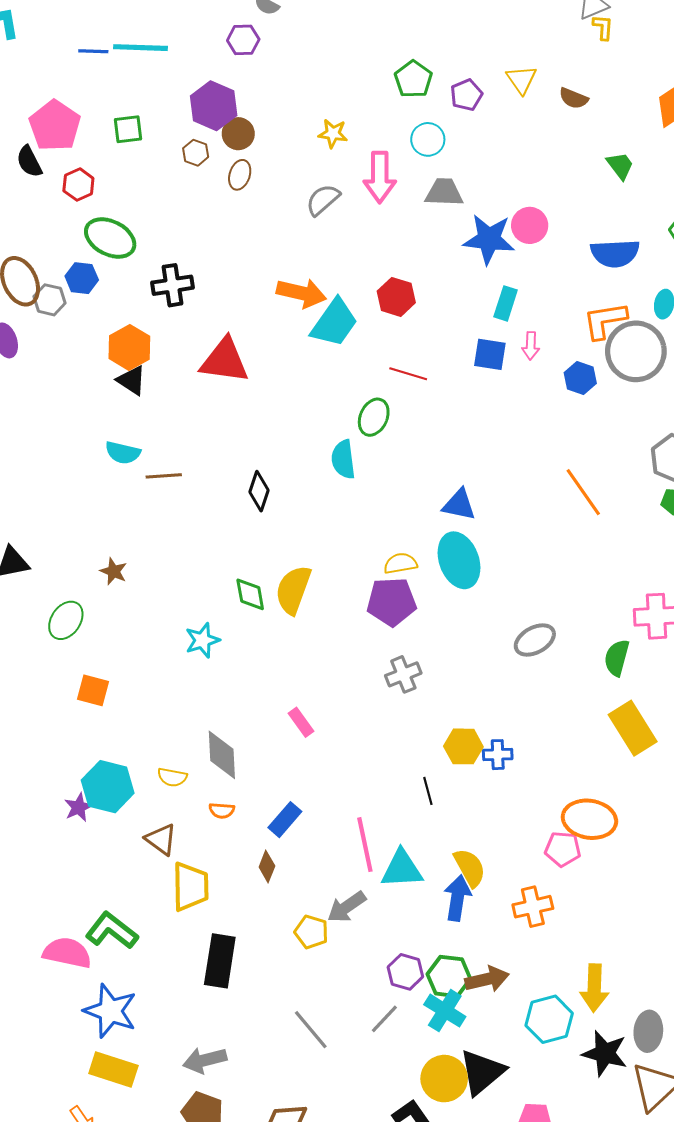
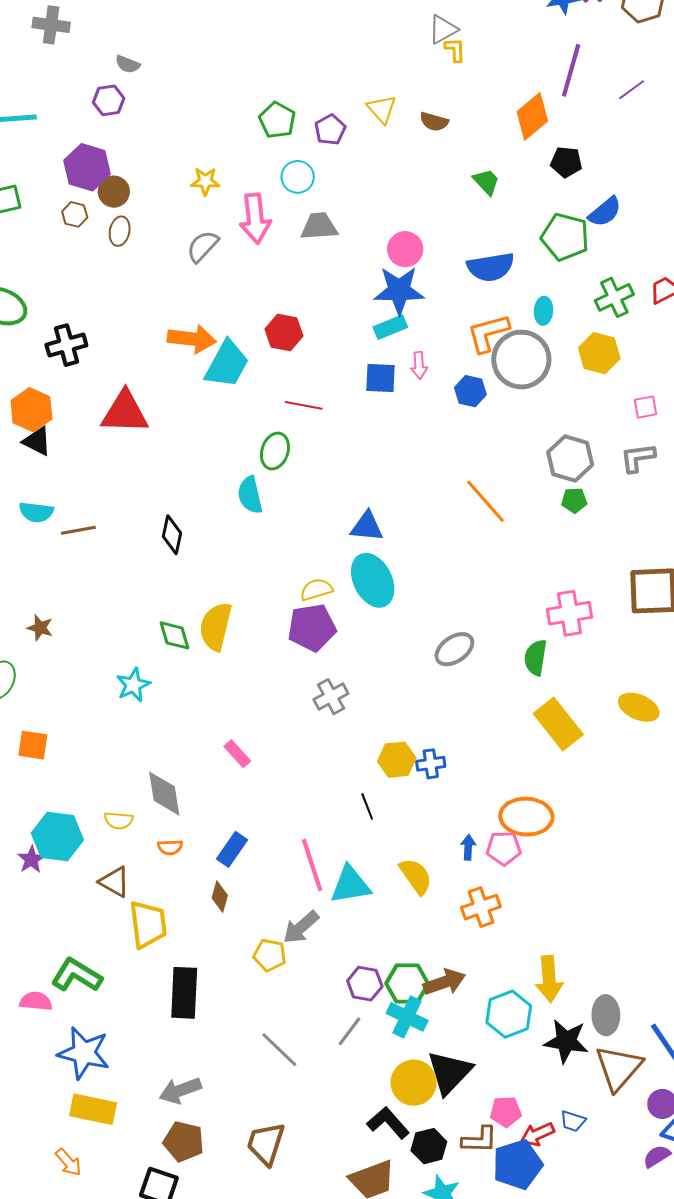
blue star: (489, 239) -> (399, 290), moved
cyan rectangle: (506, 303) -> (390, 327), turned 56
blue arrow: (457, 898) -> (468, 847), moved, size x0.6
pink semicircle: (67, 953) -> (36, 1001), size x0.7

